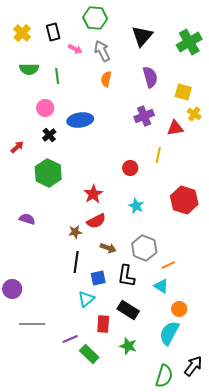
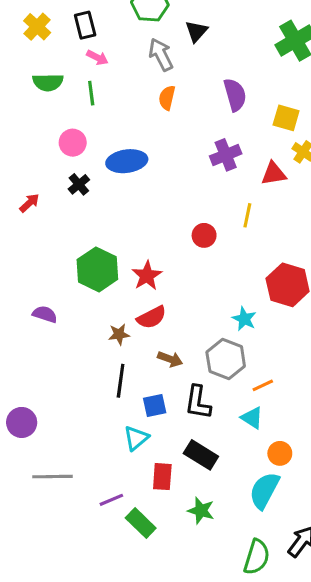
black triangle: (142, 36) -> (196, 31), moved, size x0.7
pink arrow: (75, 49) -> (97, 58), moved
green hexagon: (48, 173) -> (97, 269), moved
cyan star: (136, 206) -> (244, 319), moved

